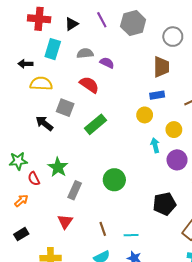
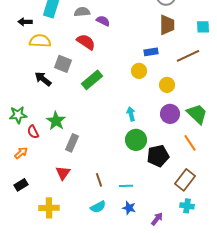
brown trapezoid: (161, 67) -> (167, 25), moved
cyan arrow: (155, 145) -> (131, 114), moved
green circle: (114, 180) -> (136, 140), moved

